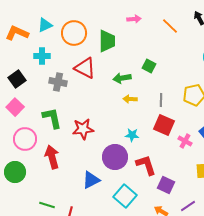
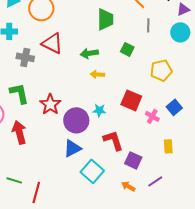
green trapezoid: (107, 41) -> (105, 19), moved
green square: (149, 66) -> (127, 49), moved
gray line: (161, 100) -> (148, 25), moved
red star: (83, 129) -> (50, 104), turned -30
purple circle: (115, 157) -> (76, 120), moved
blue triangle: (91, 180) -> (72, 148), moved

